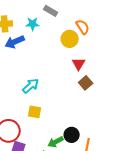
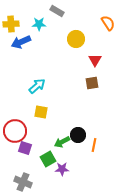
orange semicircle: (83, 27) -> (108, 23), moved
red triangle: (79, 64) -> (95, 60), moved
brown square: (86, 83) -> (92, 83), turned 32

